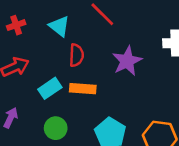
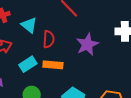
cyan triangle: (59, 26) -> (29, 25), moved

